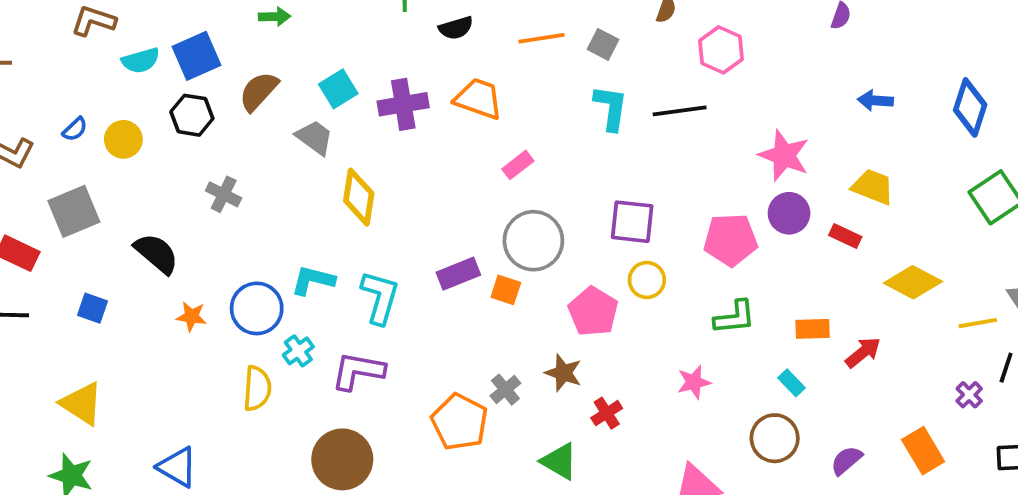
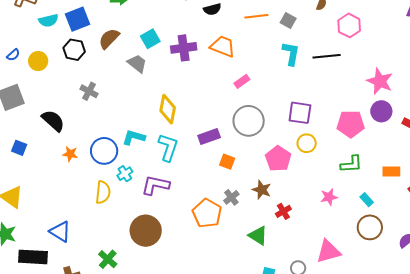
yellow diamond: (359, 197) -> (168, 109), moved
orange square: (506, 290) -> (227, 162), moved
cyan rectangle: (792, 383) -> (367, 200), moved

